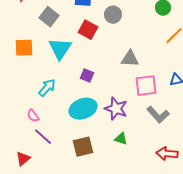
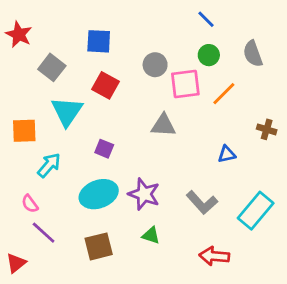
gray circle: (113, 15) -> (155, 65), moved
orange square: (24, 48) -> (24, 131), moved
pink square: (146, 86) -> (185, 84), moved

